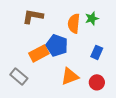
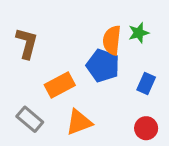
brown L-shape: (33, 16) -> (27, 43), moved, turned 95
blue pentagon: (57, 45) -> (103, 66), moved
orange triangle: (70, 76) -> (79, 122), moved

